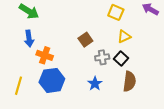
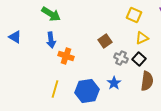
gray cross: (102, 57) -> (121, 58), turned 32
blue hexagon: (52, 80) -> (87, 91), moved
yellow line: (18, 86) -> (55, 89), moved

